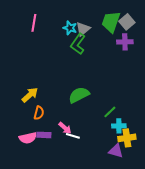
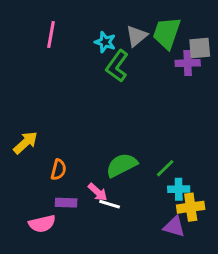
gray square: (127, 22) -> (200, 48), moved, turned 35
gray triangle: (83, 29) -> (137, 36), moved
yellow arrow: (30, 95) -> (26, 143), moved
green semicircle: (79, 95) -> (122, 165), moved
pink semicircle: (28, 138) -> (42, 224), moved

